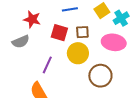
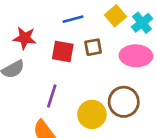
yellow circle: (78, 53) -> (92, 114), moved

